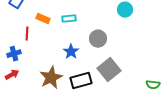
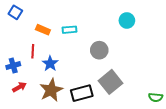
red line: (27, 34) -> (33, 51), moved
blue star: (71, 52) -> (50, 63), moved
red arrow: (12, 75) -> (19, 87), moved

